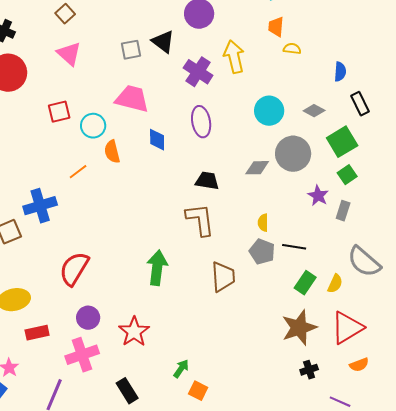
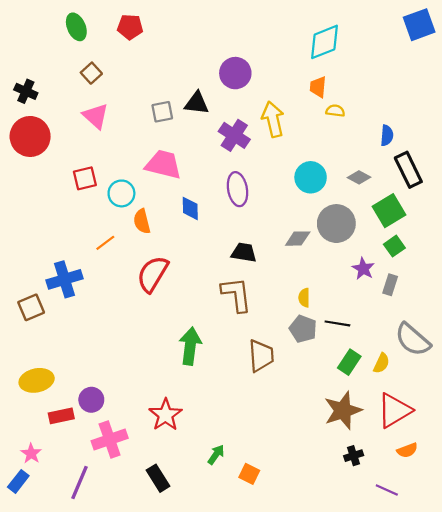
black triangle: (163, 42) -> (197, 103), turned -30
black rectangle: (360, 104) -> (408, 170), size x1.4
red semicircle: (74, 269) -> (153, 274), moved
purple circle: (88, 318) -> (91, 400), moved
orange square: (198, 391) -> (249, 474), moved

